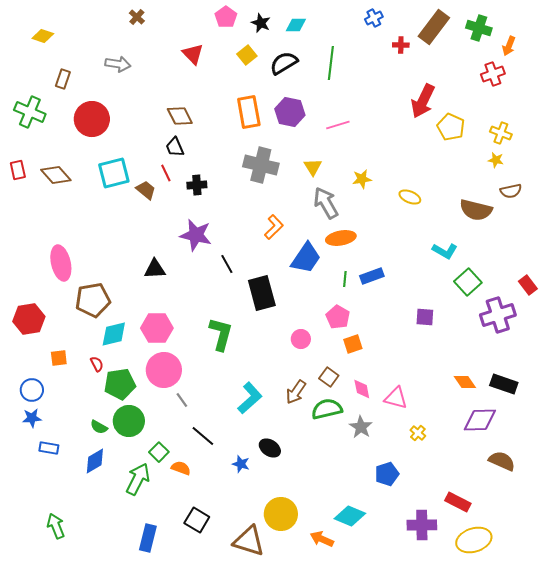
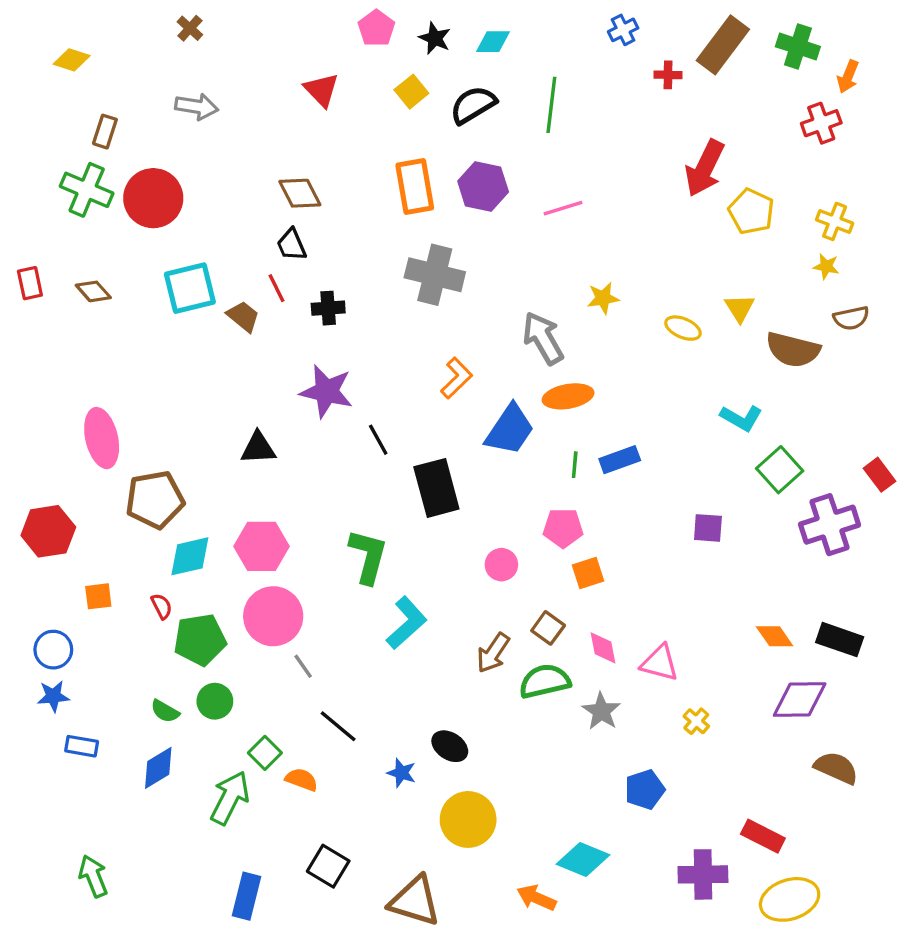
brown cross: (137, 17) -> (190, 28), moved
green cross: (30, 112) -> (87, 190), moved
yellow triangle: (313, 167) -> (740, 308), moved
brown diamond: (56, 175) -> (93, 291), size x0.7
pink pentagon: (338, 317) -> (563, 528), turned -30
cyan L-shape: (250, 398) -> (406, 623), moved
green circle: (129, 421) -> (215, 701), size x0.7
yellow circle: (281, 514) -> (468, 819), moved

